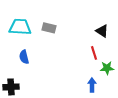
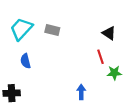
cyan trapezoid: (20, 27) -> (21, 29), turned -50
blue arrow: (92, 85) -> (81, 92), moved

